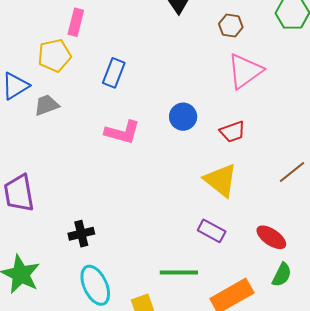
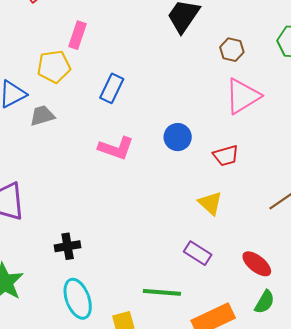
yellow triangle: (221, 180) -> (210, 203), size x0.7

